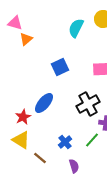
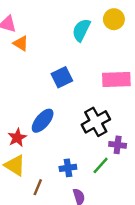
orange triangle: (26, 39) -> (21, 43), turned -48
blue cross: (65, 142) -> (68, 168), turned 32
brown line: (40, 158) -> (38, 187), turned 72

